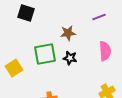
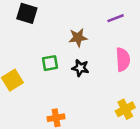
green square: (45, 54) -> (50, 63), size x0.6

